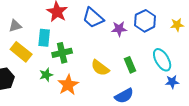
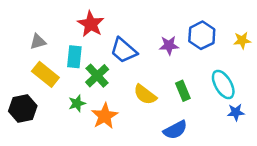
blue trapezoid: (93, 18) -> (124, 50), moved
green cross: (62, 53) -> (97, 76), turned -30

